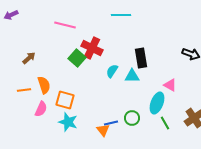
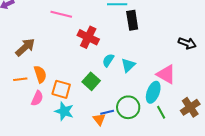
brown arrow: (29, 58) -> (25, 47), size x1.5
green square: (77, 58) -> (91, 81), moved
black rectangle: (141, 58) -> (132, 20), moved
cyan triangle: (132, 76) -> (128, 65), turned -42
pink triangle: (170, 85) -> (166, 74), size x1.5
green circle: (132, 118) -> (128, 107), size x1.5

